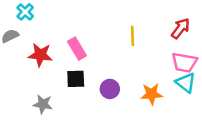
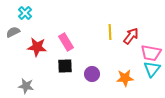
red arrow: (181, 28) -> (131, 36), moved
cyan triangle: (186, 83) -> (152, 69), turned 30
gray star: (43, 104) -> (26, 86), moved

